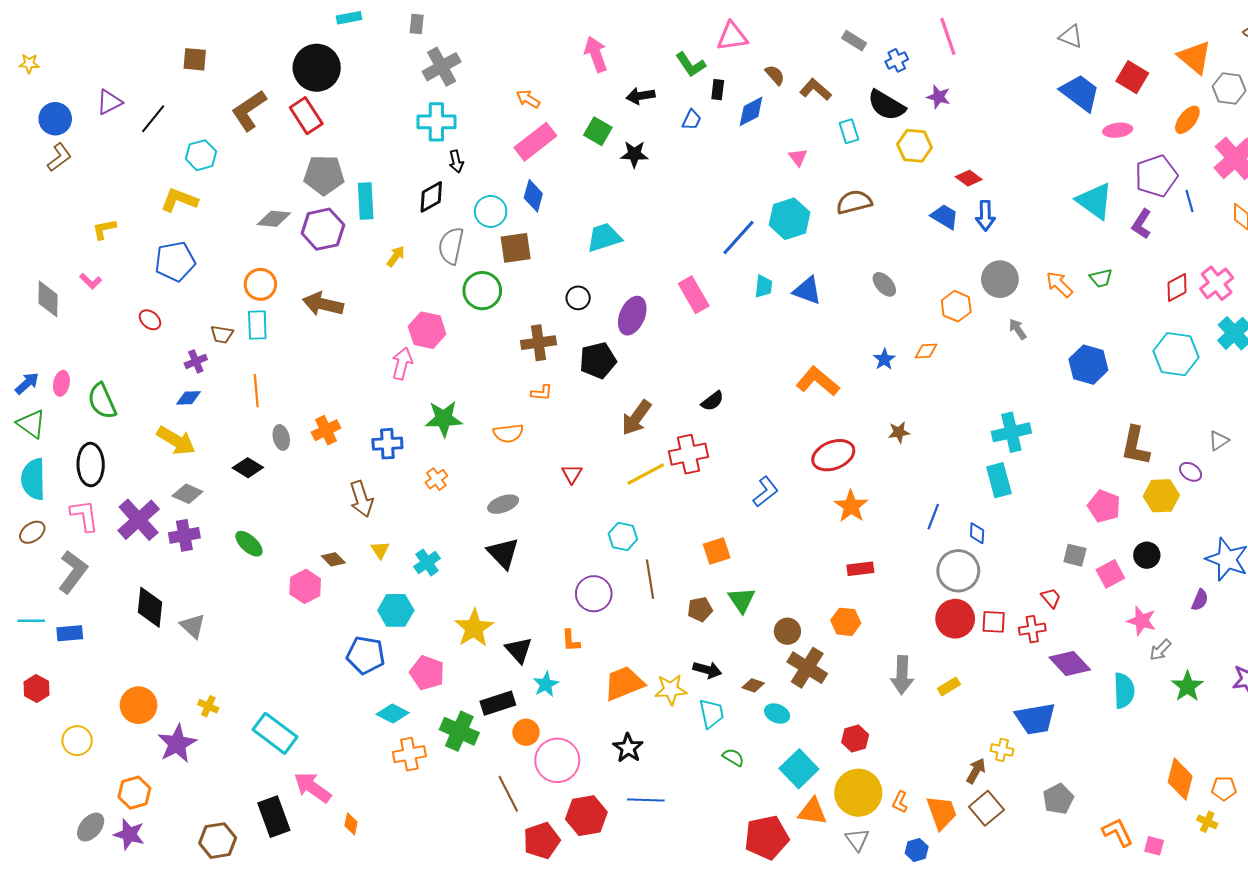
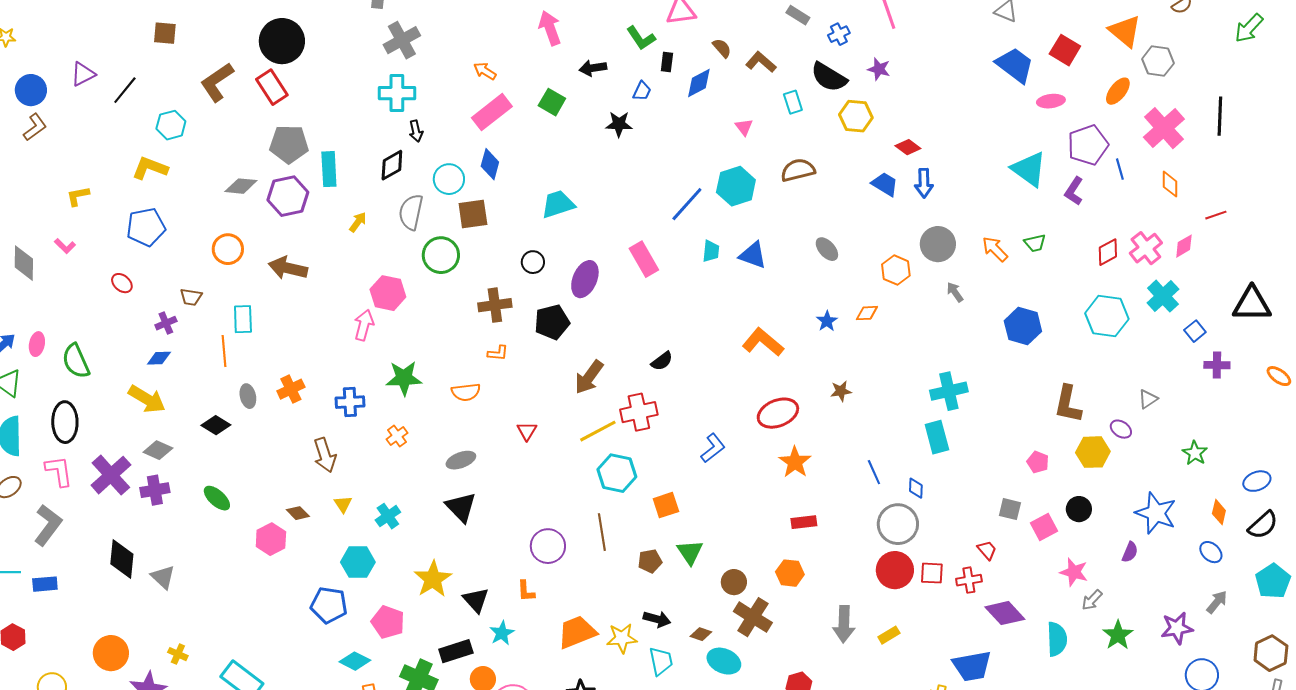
black star: (634, 154) -> (619, 124), moved
cyan rectangle: (257, 325) -> (243, 319), moved
pink pentagon: (1104, 506) -> (1038, 462), size x0.7
blue line: (933, 517) -> (874, 472), turned -45
cyan hexagon: (623, 536) -> (617, 473), moved, size x1.4
cyan ellipse: (777, 713) -> (724, 661), size x1.4

